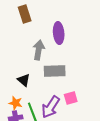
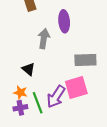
gray rectangle: (55, 71) -> (85, 60), moved
pink square: (71, 98) -> (76, 87), size x1.6

